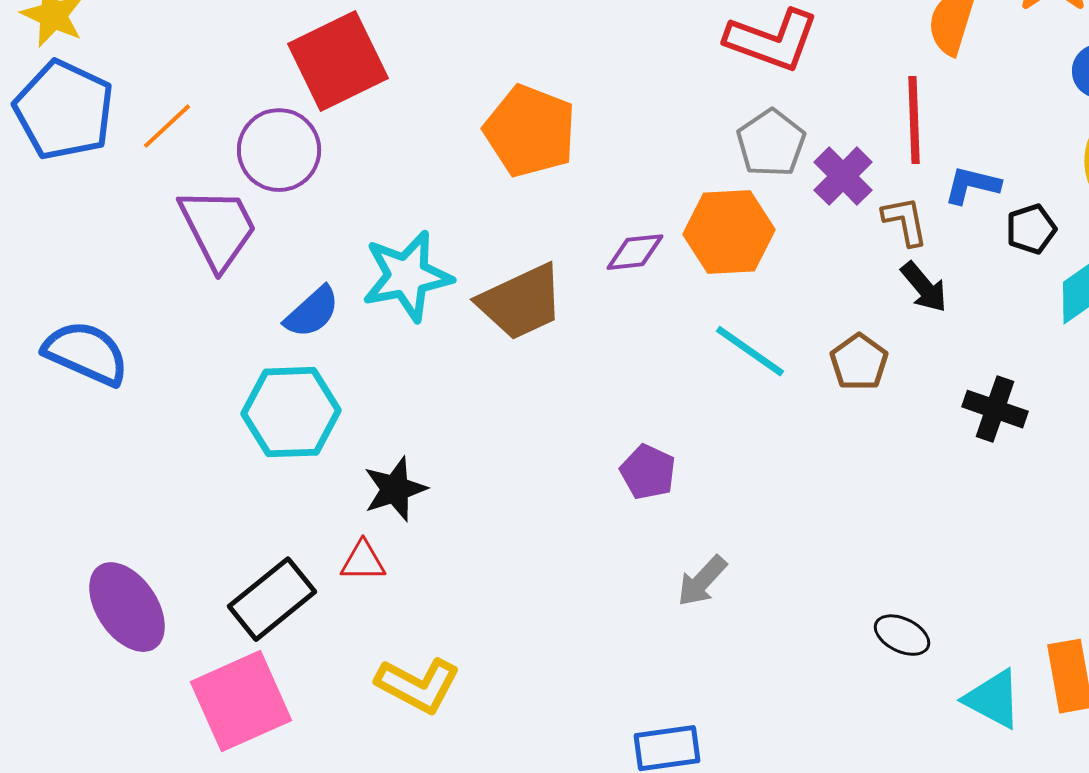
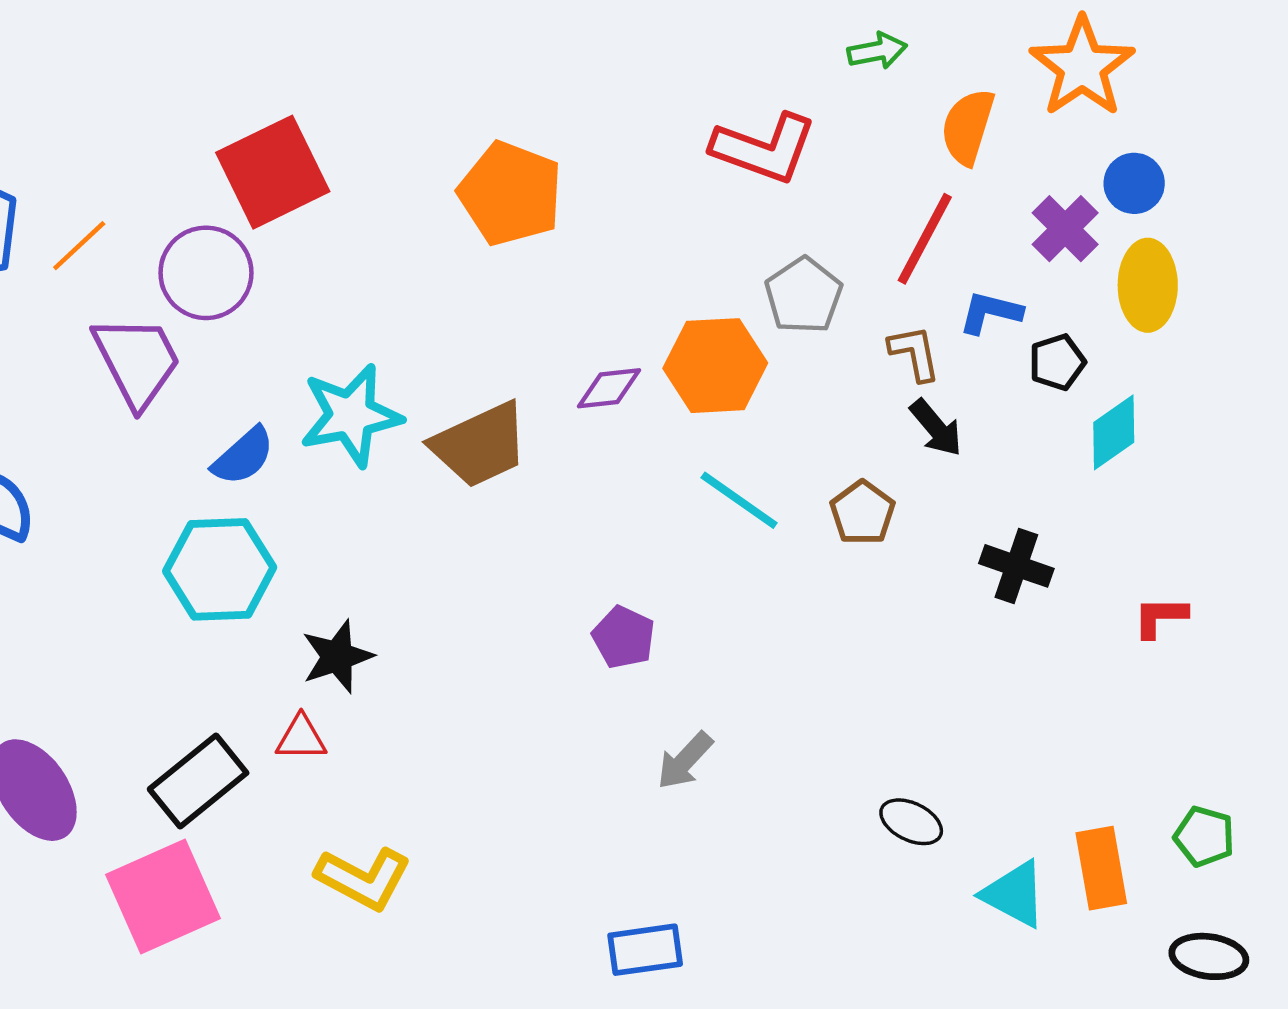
red line: (914, 120) -> (925, 239), turned 30
orange pentagon: (530, 131) -> (510, 194), moved
gray pentagon: (771, 143) -> (804, 295), moved
purple cross: (843, 176) -> (1065, 229), moved

